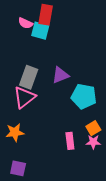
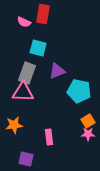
cyan square: (40, 31) -> (38, 48), moved
pink triangle: (24, 97) -> (23, 92), turned 40
pink rectangle: (70, 141) -> (49, 137), moved
purple square: (18, 168) -> (26, 159), moved

